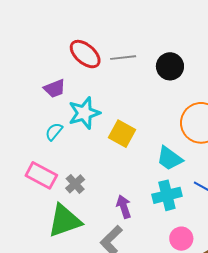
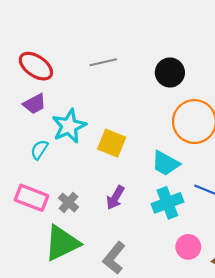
red ellipse: (85, 54) -> (36, 66), moved
black circle: (170, 66) -> (170, 72), moved
purple arrow: (124, 207) -> (115, 198), moved, turned -125

